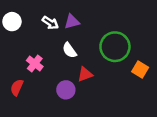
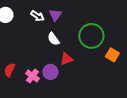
purple triangle: (72, 22) -> (55, 15), turned -40
pink cross: (35, 63) -> (32, 76), moved

